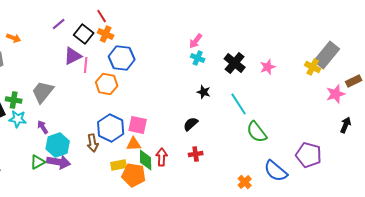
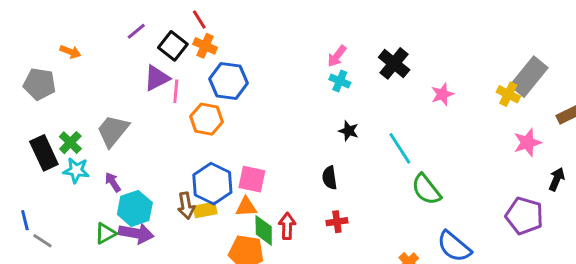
black cross: (235, 63) -> (394, 63), moved
pink star: (336, 94) -> (527, 143), moved
green cross: (14, 100) -> (70, 143), turned 35
black semicircle: (191, 124) -> (330, 178), turned -56
purple pentagon: (309, 155) -> (524, 216), moved
yellow rectangle: (119, 165) -> (205, 210), moved

